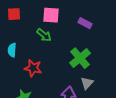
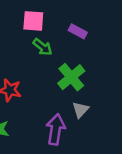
green arrow: (44, 35) -> (43, 47), moved

